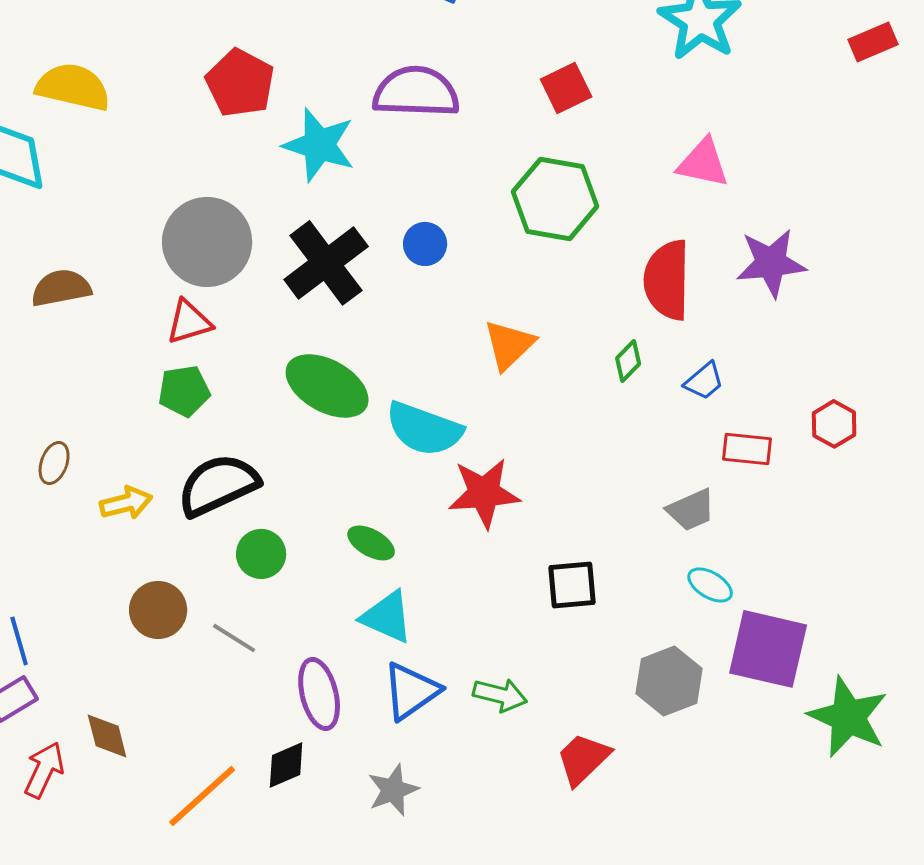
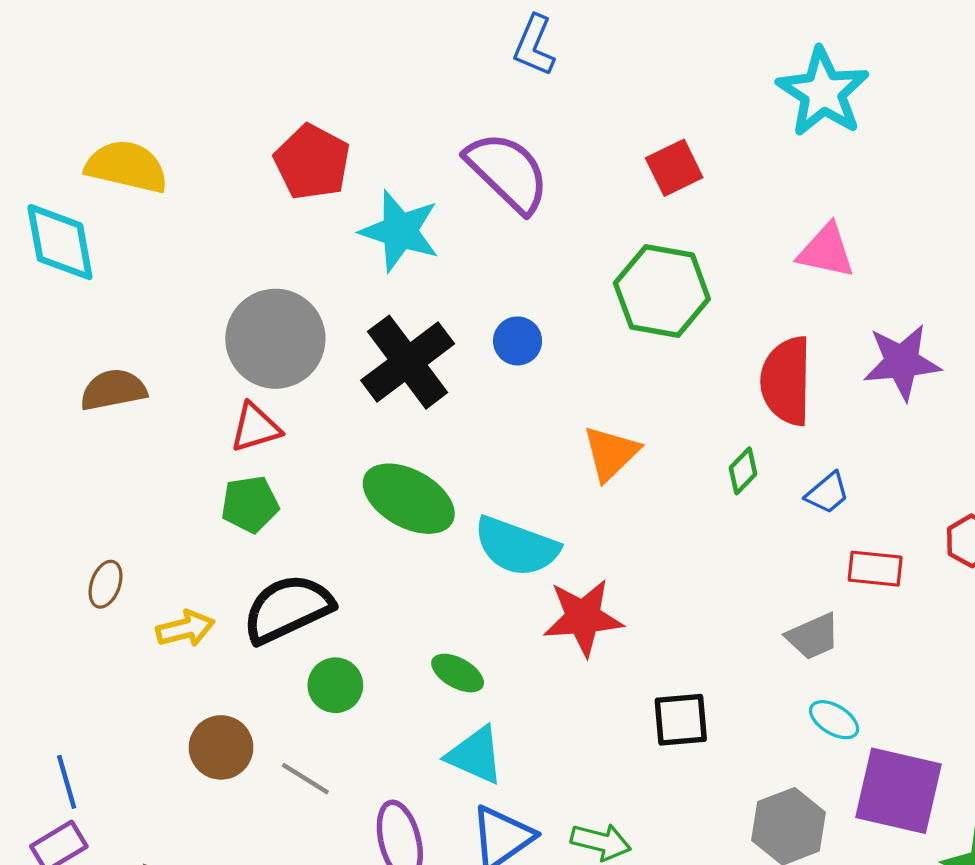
purple semicircle: (416, 92) -> (508, 172), turned 42

